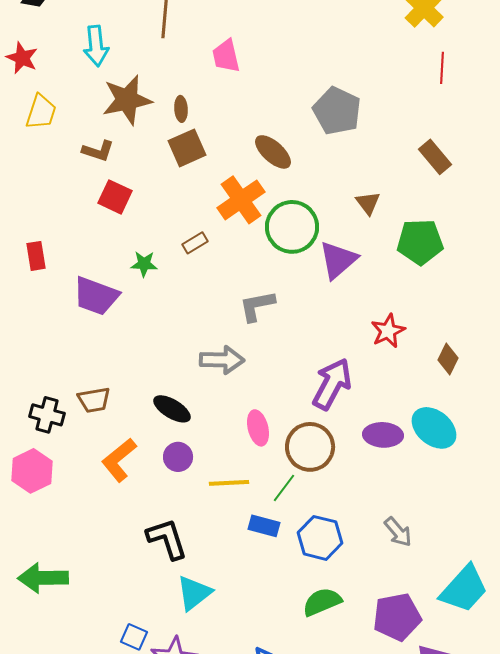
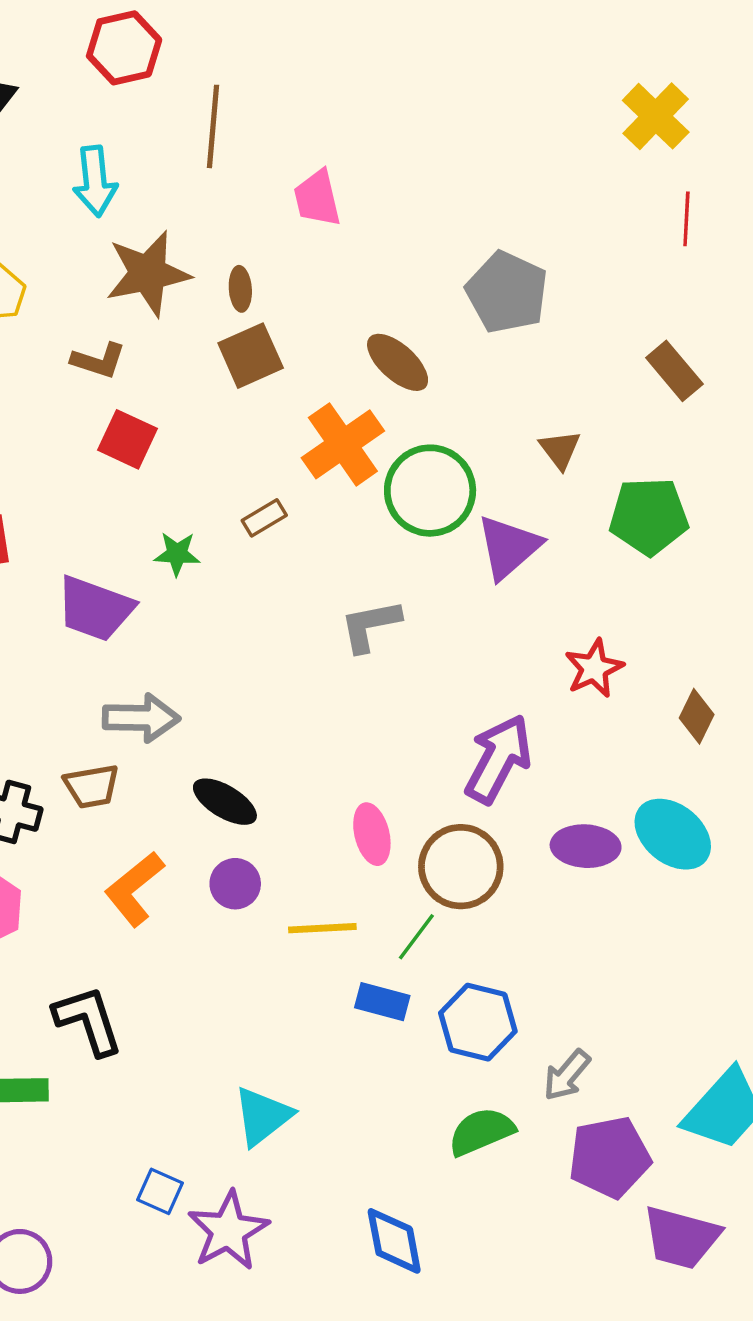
gray arrow: (222, 360) -> (141, 718), moved
gray arrow: (398, 532) -> (567, 1075), moved, turned 80
black L-shape: (167, 539) -> (88, 1020), moved

